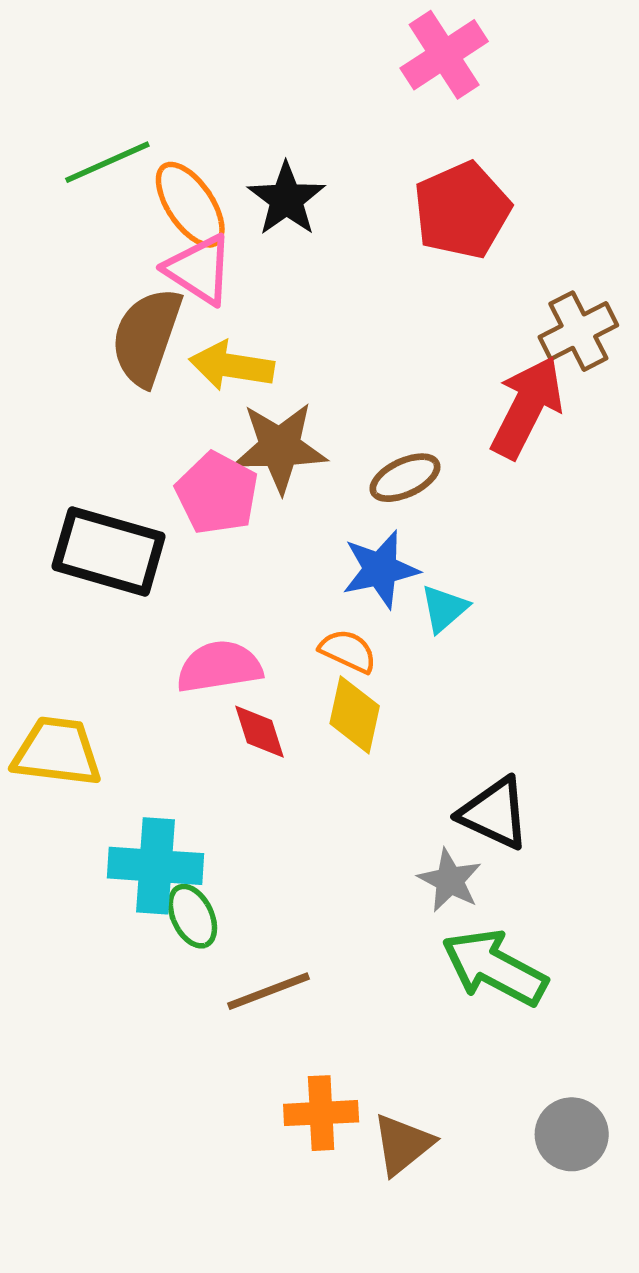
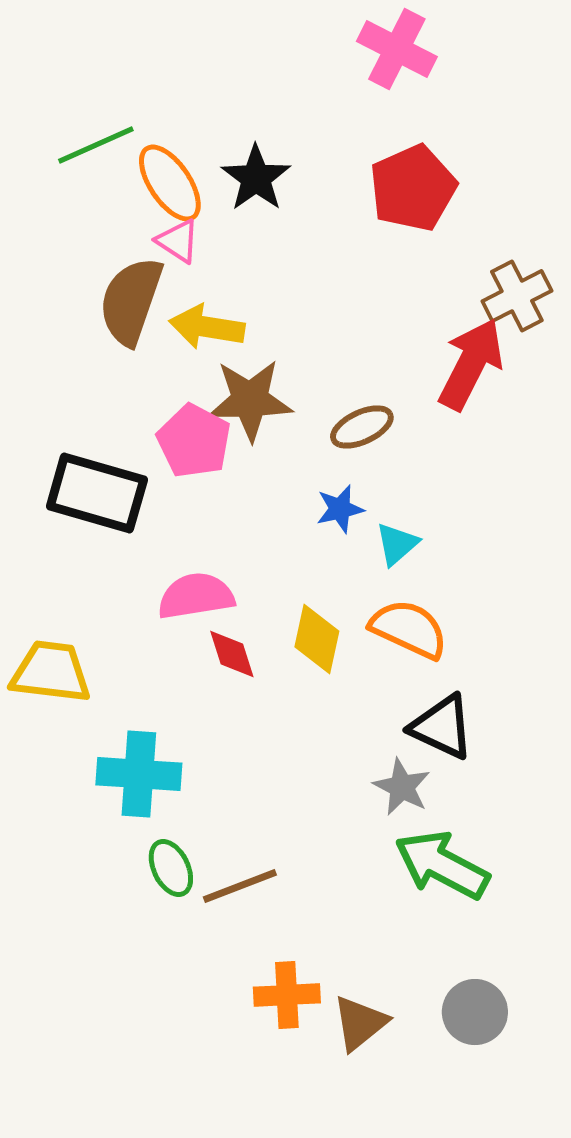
pink cross: (444, 55) -> (397, 49), turned -30
pink triangle: (199, 270) -> (178, 241), size x0.7
blue star: (380, 569) -> (340, 509), size x0.7
orange semicircle: (348, 651) -> (409, 629), moved, size x1.5
green ellipse: (192, 916) -> (171, 868), moved
gray circle: (572, 1134) -> (475, 1012), moved

